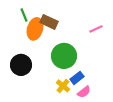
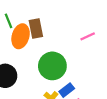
brown rectangle: (49, 22) -> (36, 29), turned 54

